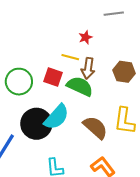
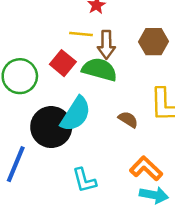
red square: (53, 77) -> (63, 63), turned 30
brown semicircle: (95, 127) -> (128, 119), size x0.6

